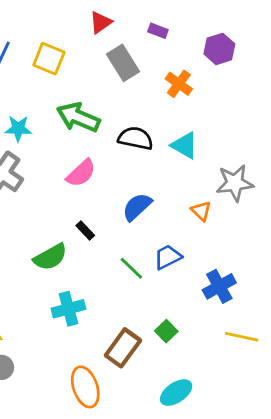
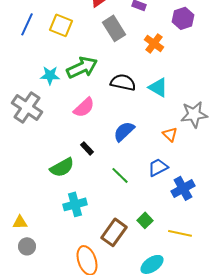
green arrow: (78, 117) -> (82, 67), turned 132
cyan star: (18, 129) -> (50, 75), moved
blue trapezoid: (168, 257) -> (158, 167), moved
yellow line: (242, 337) -> (180, 233), moved

